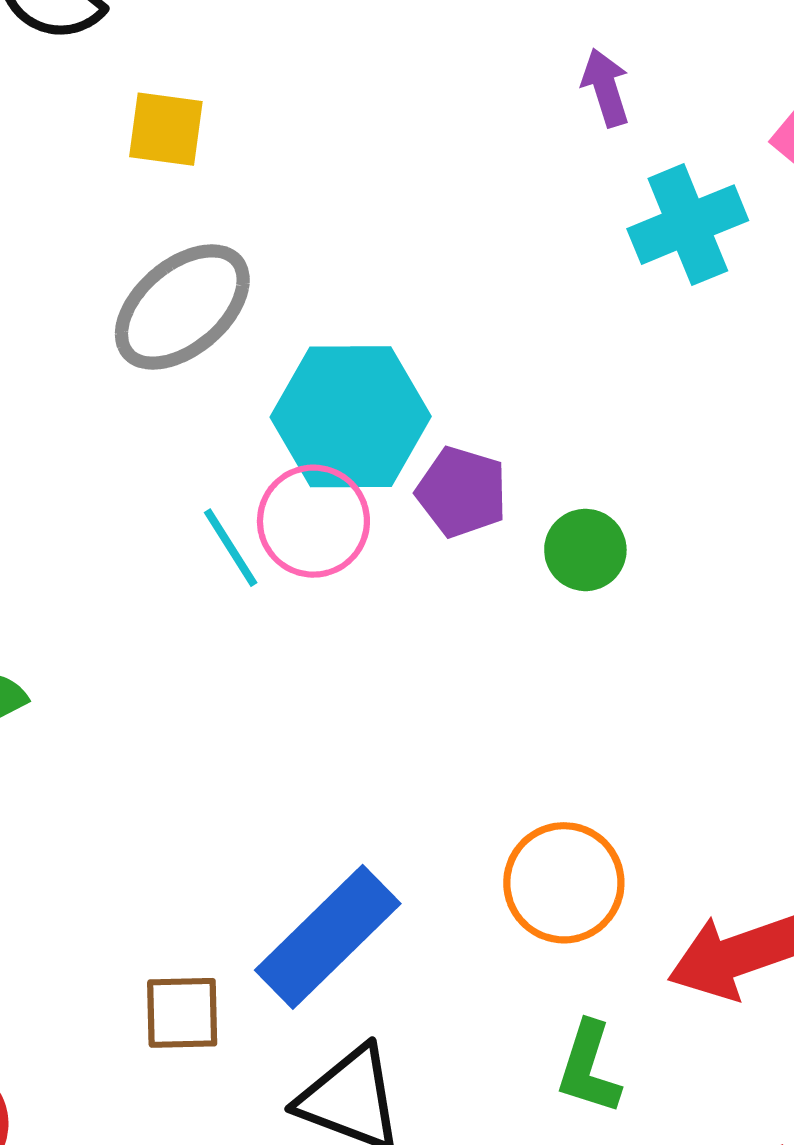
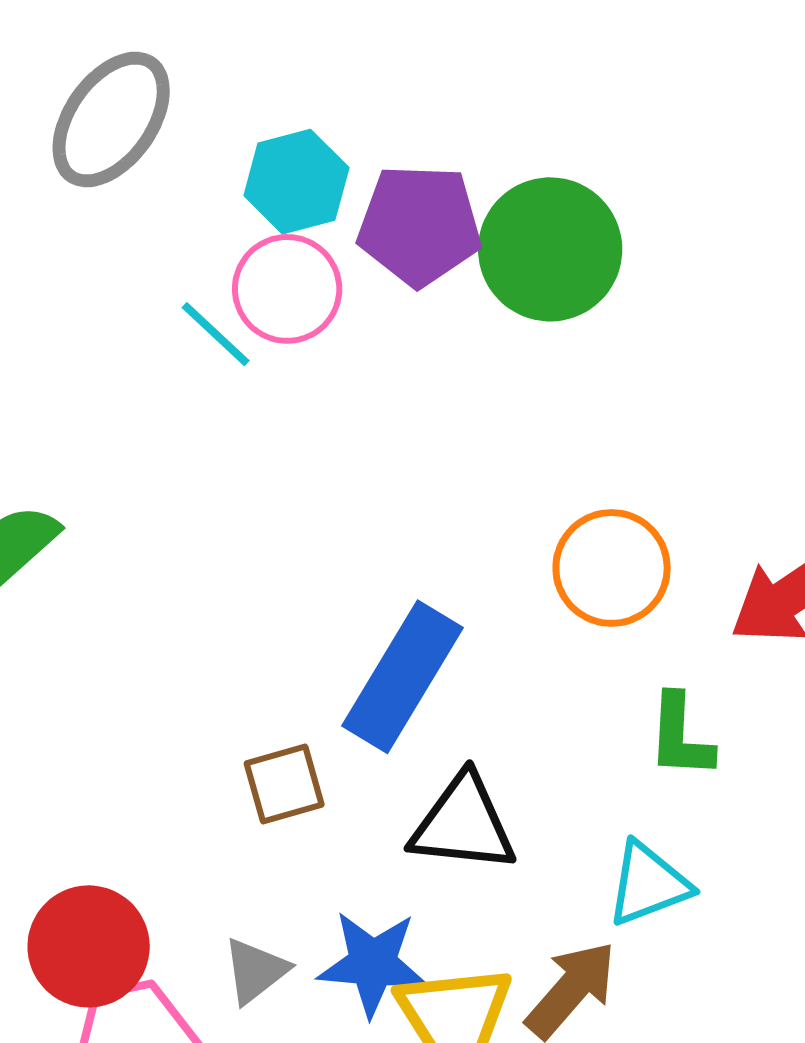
cyan hexagon: (351, 417) -> (296, 182), size x0.7
purple pentagon: (462, 492) -> (420, 225), size x1.4
green circle: (585, 550) -> (550, 249), size x1.8

